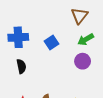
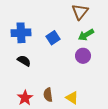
black semicircle: (21, 66) -> (24, 61), turned -48

